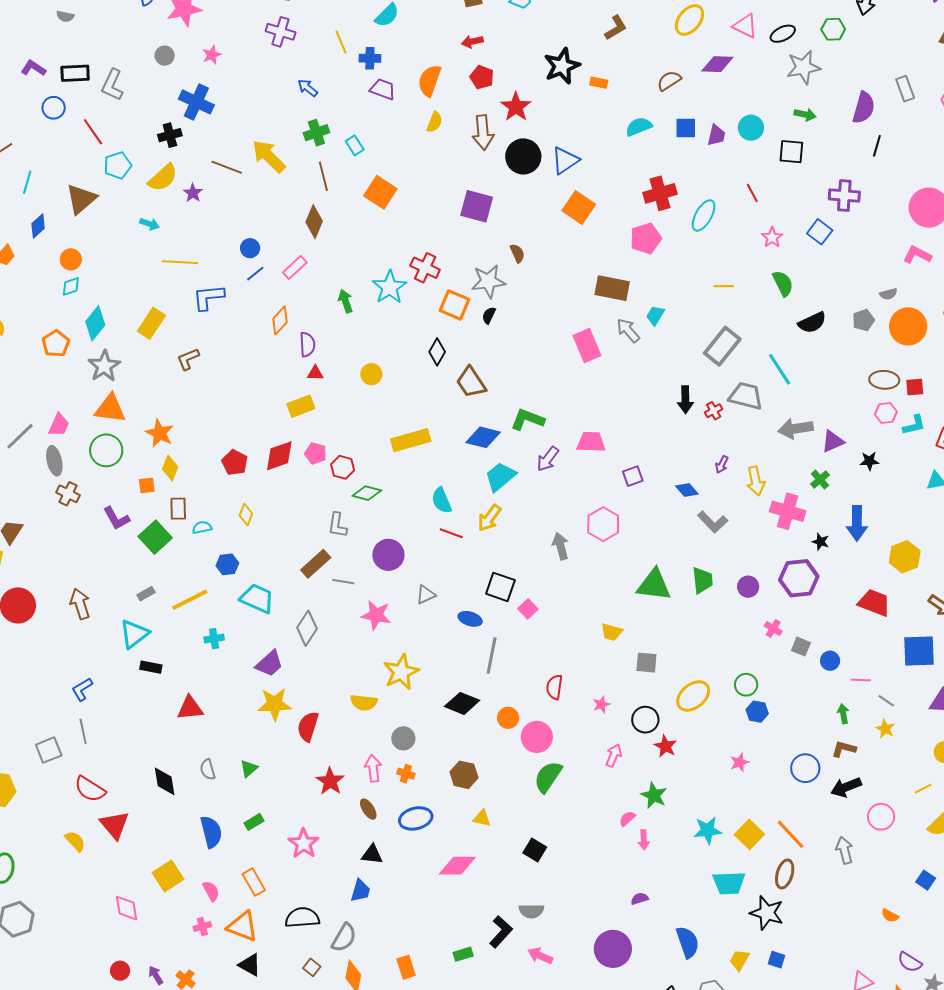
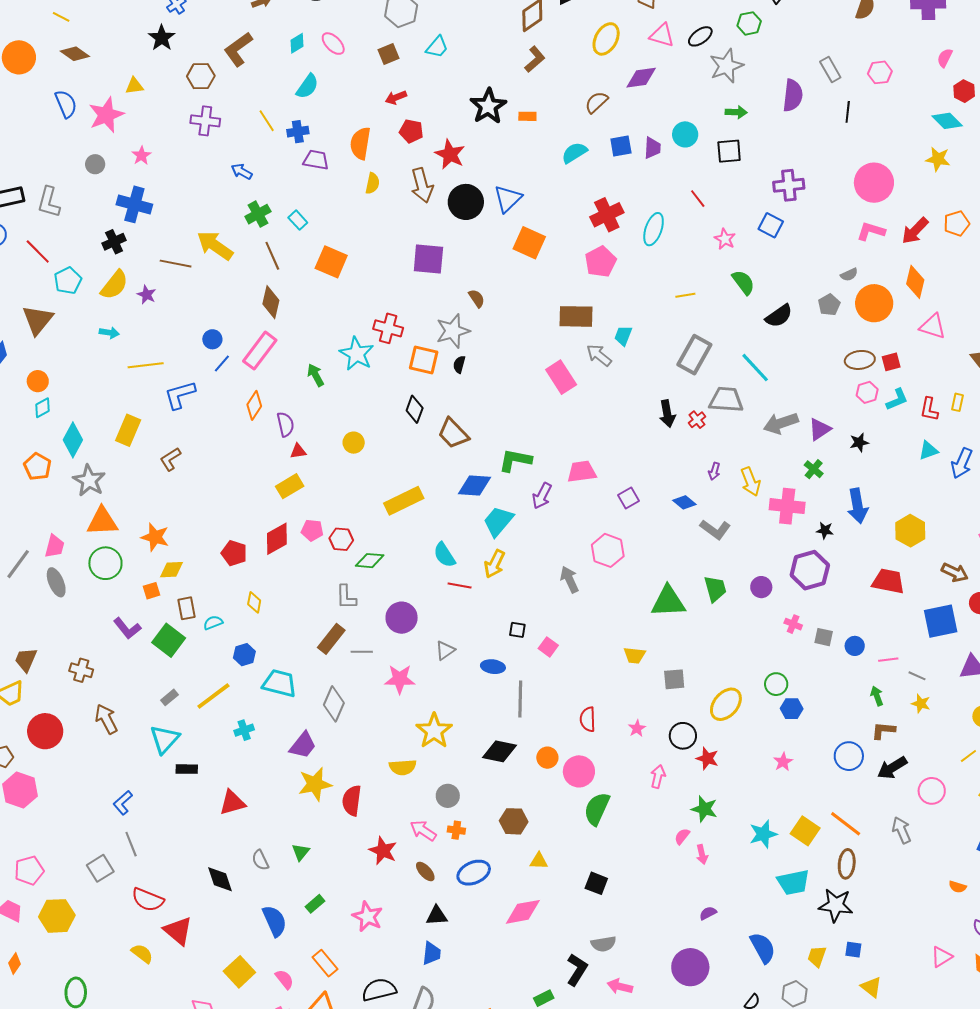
black line: (877, 146) -> (848, 112), moved
pink rectangle: (295, 267) -> (260, 351), size x1.5
yellow diamond: (170, 468) -> (171, 570), turned 75
brown cross: (68, 494) -> (81, 670), moved
black square: (500, 587) -> (517, 630), size x0.6
pink arrow: (373, 768) -> (423, 830), turned -40

